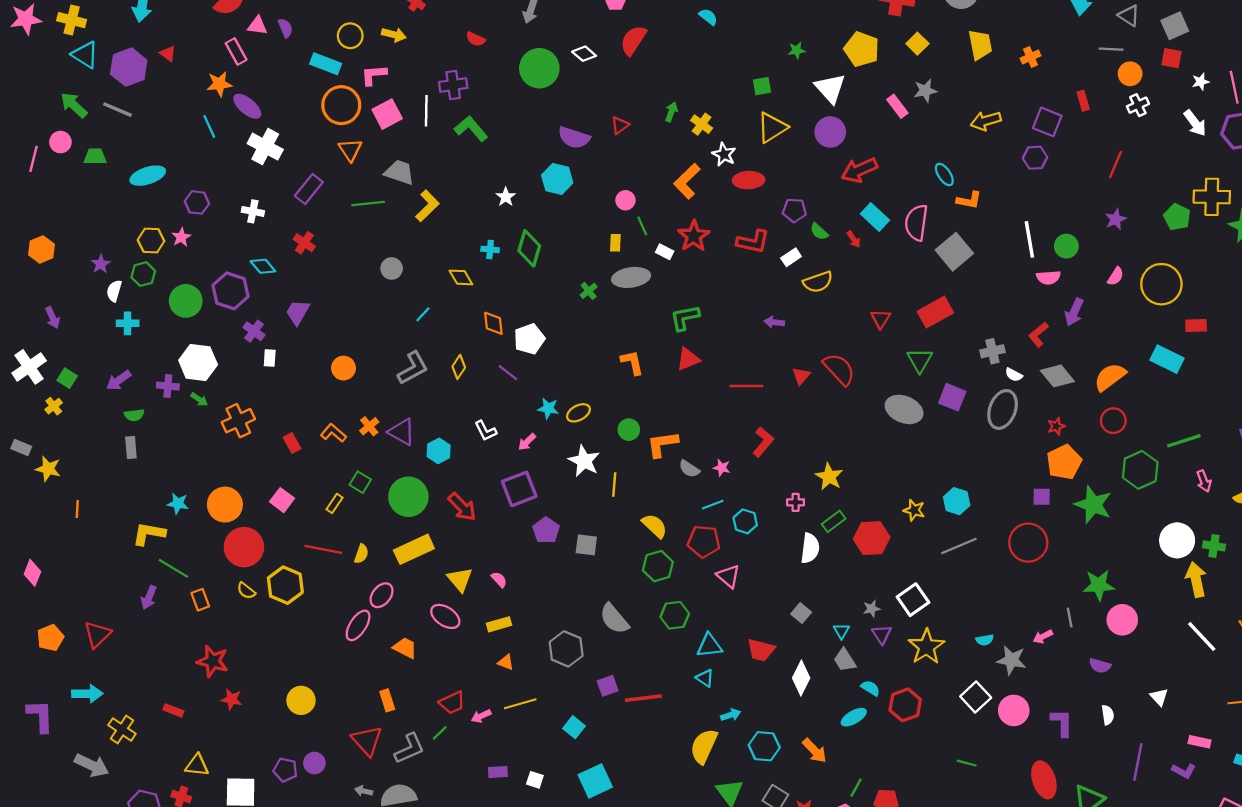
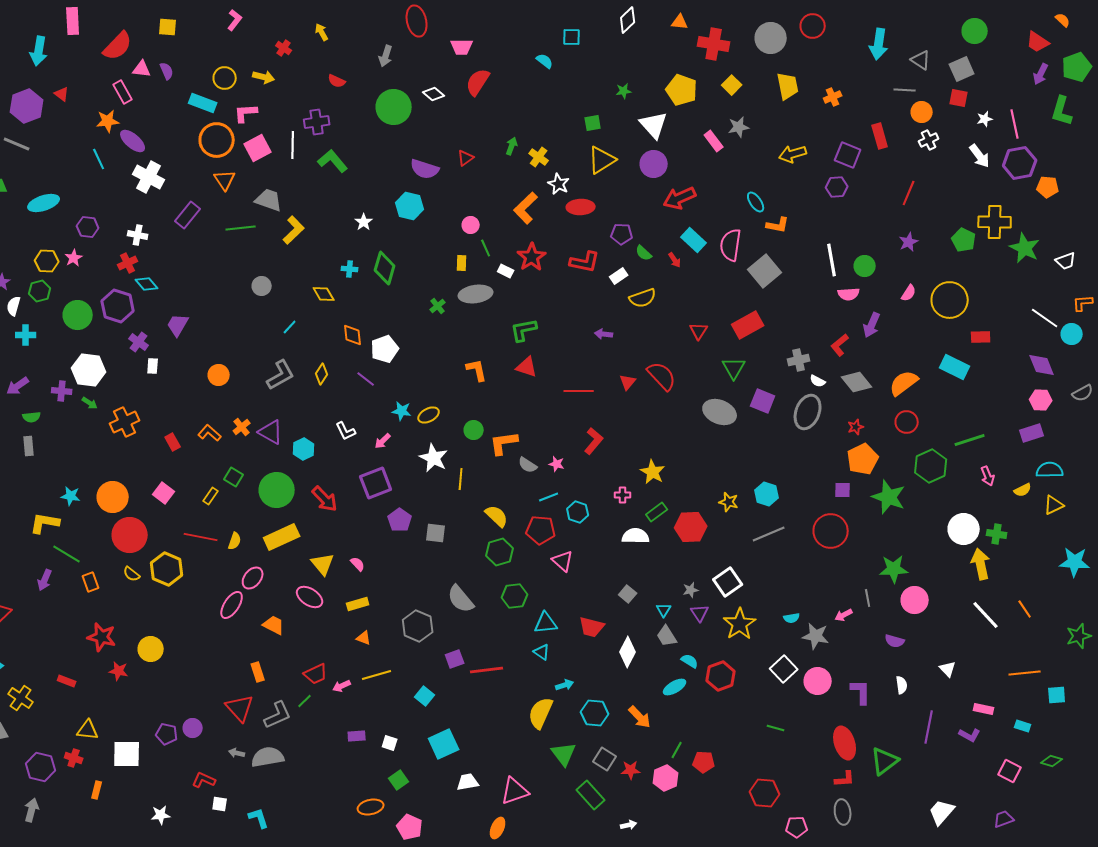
red rectangle: (1083, 101) -> (880, 136), size x1.4
red cross: (304, 243) -> (128, 263), moved, turned 30
red triangle: (688, 359) -> (527, 367), turned 40
white semicircle: (810, 548) -> (636, 536), turned -96
yellow circle: (301, 700) -> (151, 649), moved

